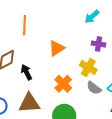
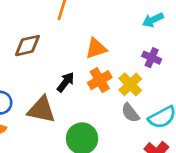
black arrow: (26, 72) -> (66, 82), moved, turned 49
orange cross: (63, 84) -> (100, 80), moved

